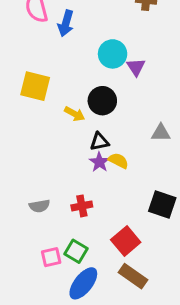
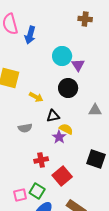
black circle: (102, 101) -> (68, 88), moved
purple star: (99, 162) -> (59, 137), moved
gray semicircle: (39, 206) -> (25, 128), moved
red square: (126, 241) -> (62, 176), moved

